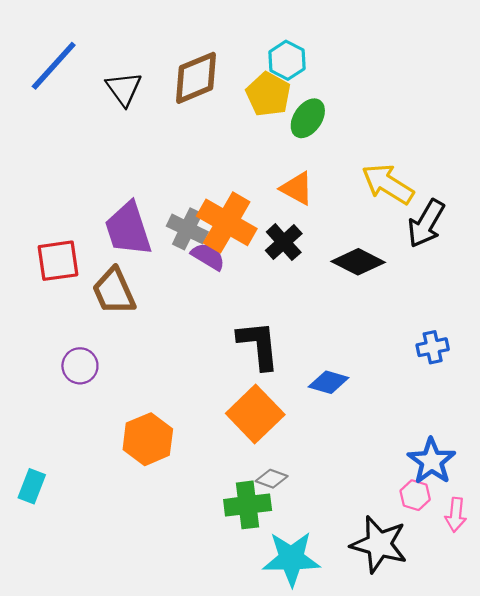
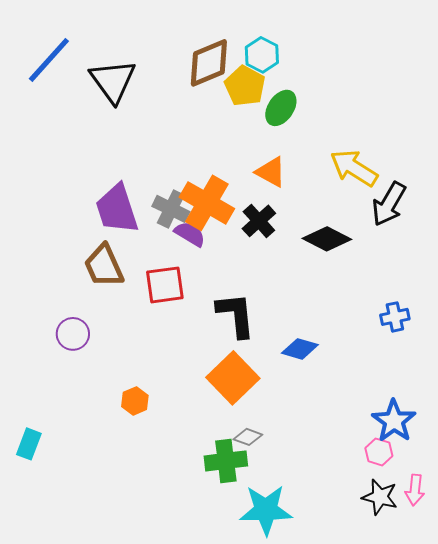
brown diamond: (196, 78) -> (209, 63), moved
black triangle: (124, 89) -> (113, 81), size x1.4
red square: (58, 261) -> (165, 285), moved
orange hexagon: (148, 439) -> (135, 401), size x0.6
pink arrow: (456, 515) -> (415, 490), moved
black star: (379, 544) -> (380, 497), moved, size x0.7

